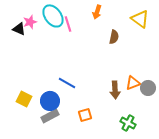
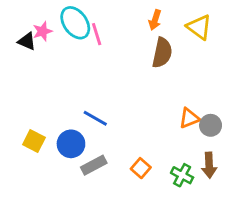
orange arrow: (97, 12) -> (155, 20), moved
brown semicircle: (114, 37) -> (162, 53), size x1.5
brown arrow: (115, 90) -> (209, 165), moved
orange square: (85, 115) -> (141, 168), moved, turned -32
gray rectangle: (50, 116) -> (94, 165), moved

